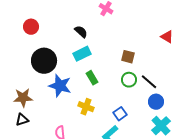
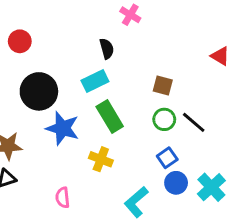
black semicircle: (81, 32) -> (107, 49), moved, turned 32
green rectangle: (92, 78) -> (110, 116), size x1.5
blue circle: (156, 102) -> (176, 183), moved
blue square: (120, 114) -> (167, 158), moved

